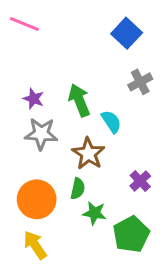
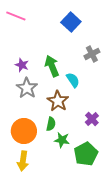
blue square: (127, 33) -> (71, 22), moved
gray star: (41, 134) -> (27, 88), turned 30
yellow arrow: (35, 245) -> (23, 161), turned -138

